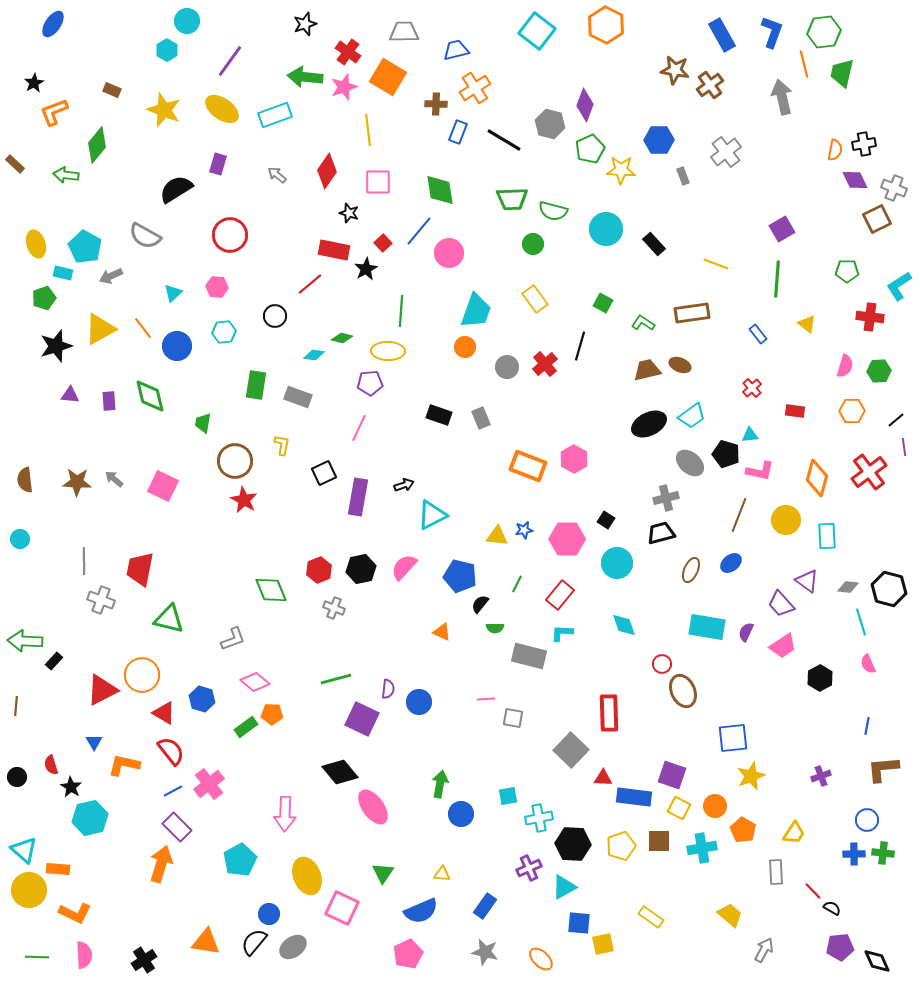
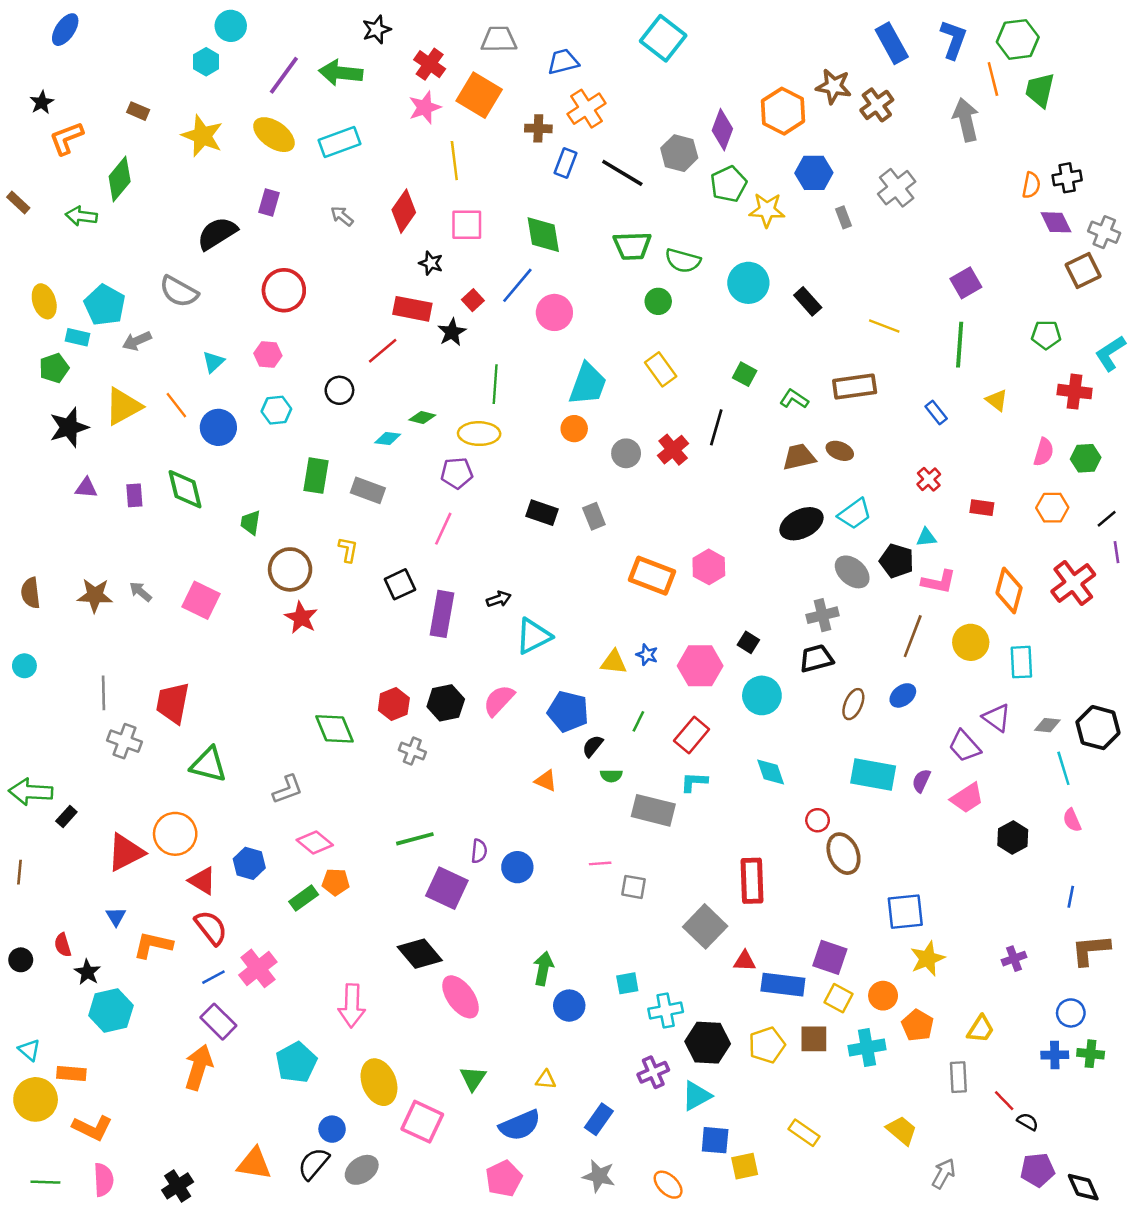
orange hexagon: (606, 25) -> (783, 111), moved
green arrow: (305, 77) -> (341, 73), moved
blue star: (524, 530) -> (647, 655), turned 30
cyan triangle: (24, 850) -> (29, 1050), size x0.7

